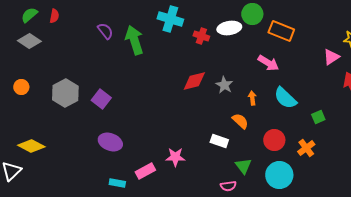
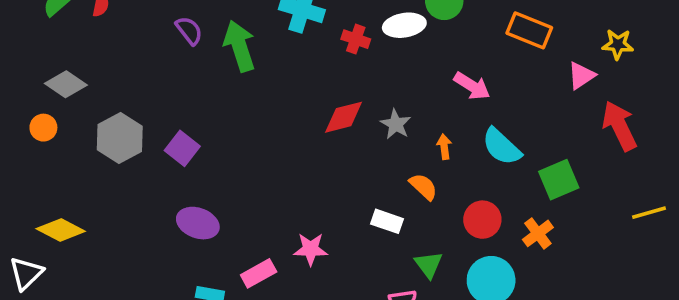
orange rectangle: (281, 31) -> (529, 30), moved
gray diamond: (29, 41) -> (66, 84), moved
green square: (318, 117) -> (559, 180), size x1.6

